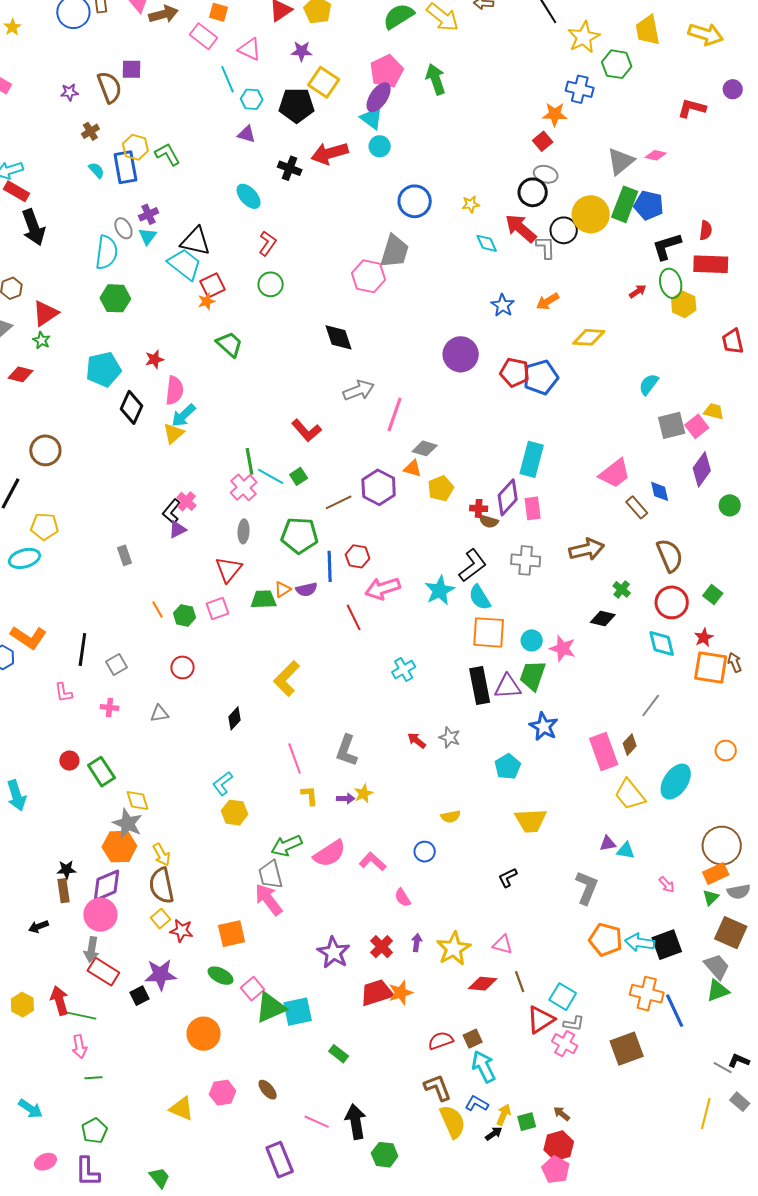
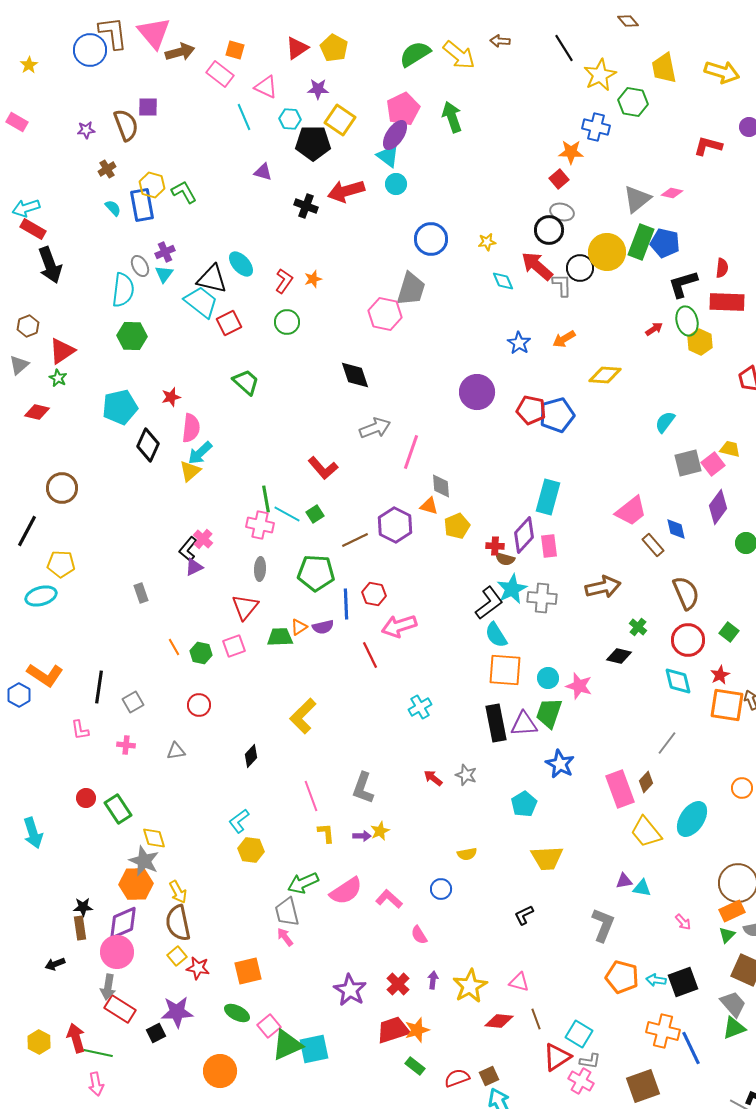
cyan hexagon: (252, 99) -> (290, 119), moved
cyan ellipse: (249, 196) -> (241, 264), moved
orange star: (207, 301) -> (313, 279), moved
gray diamond: (425, 448) -> (441, 486), turned 70
pink cross: (244, 487) -> (260, 525), turned -36
cyan star: (440, 590) -> (512, 589), moved
pink arrow: (269, 900) -> (285, 937), size x0.6
cyan arrow: (640, 943) -> (656, 980), size x0.7
green rectangle: (339, 1054) -> (415, 1066), moved

